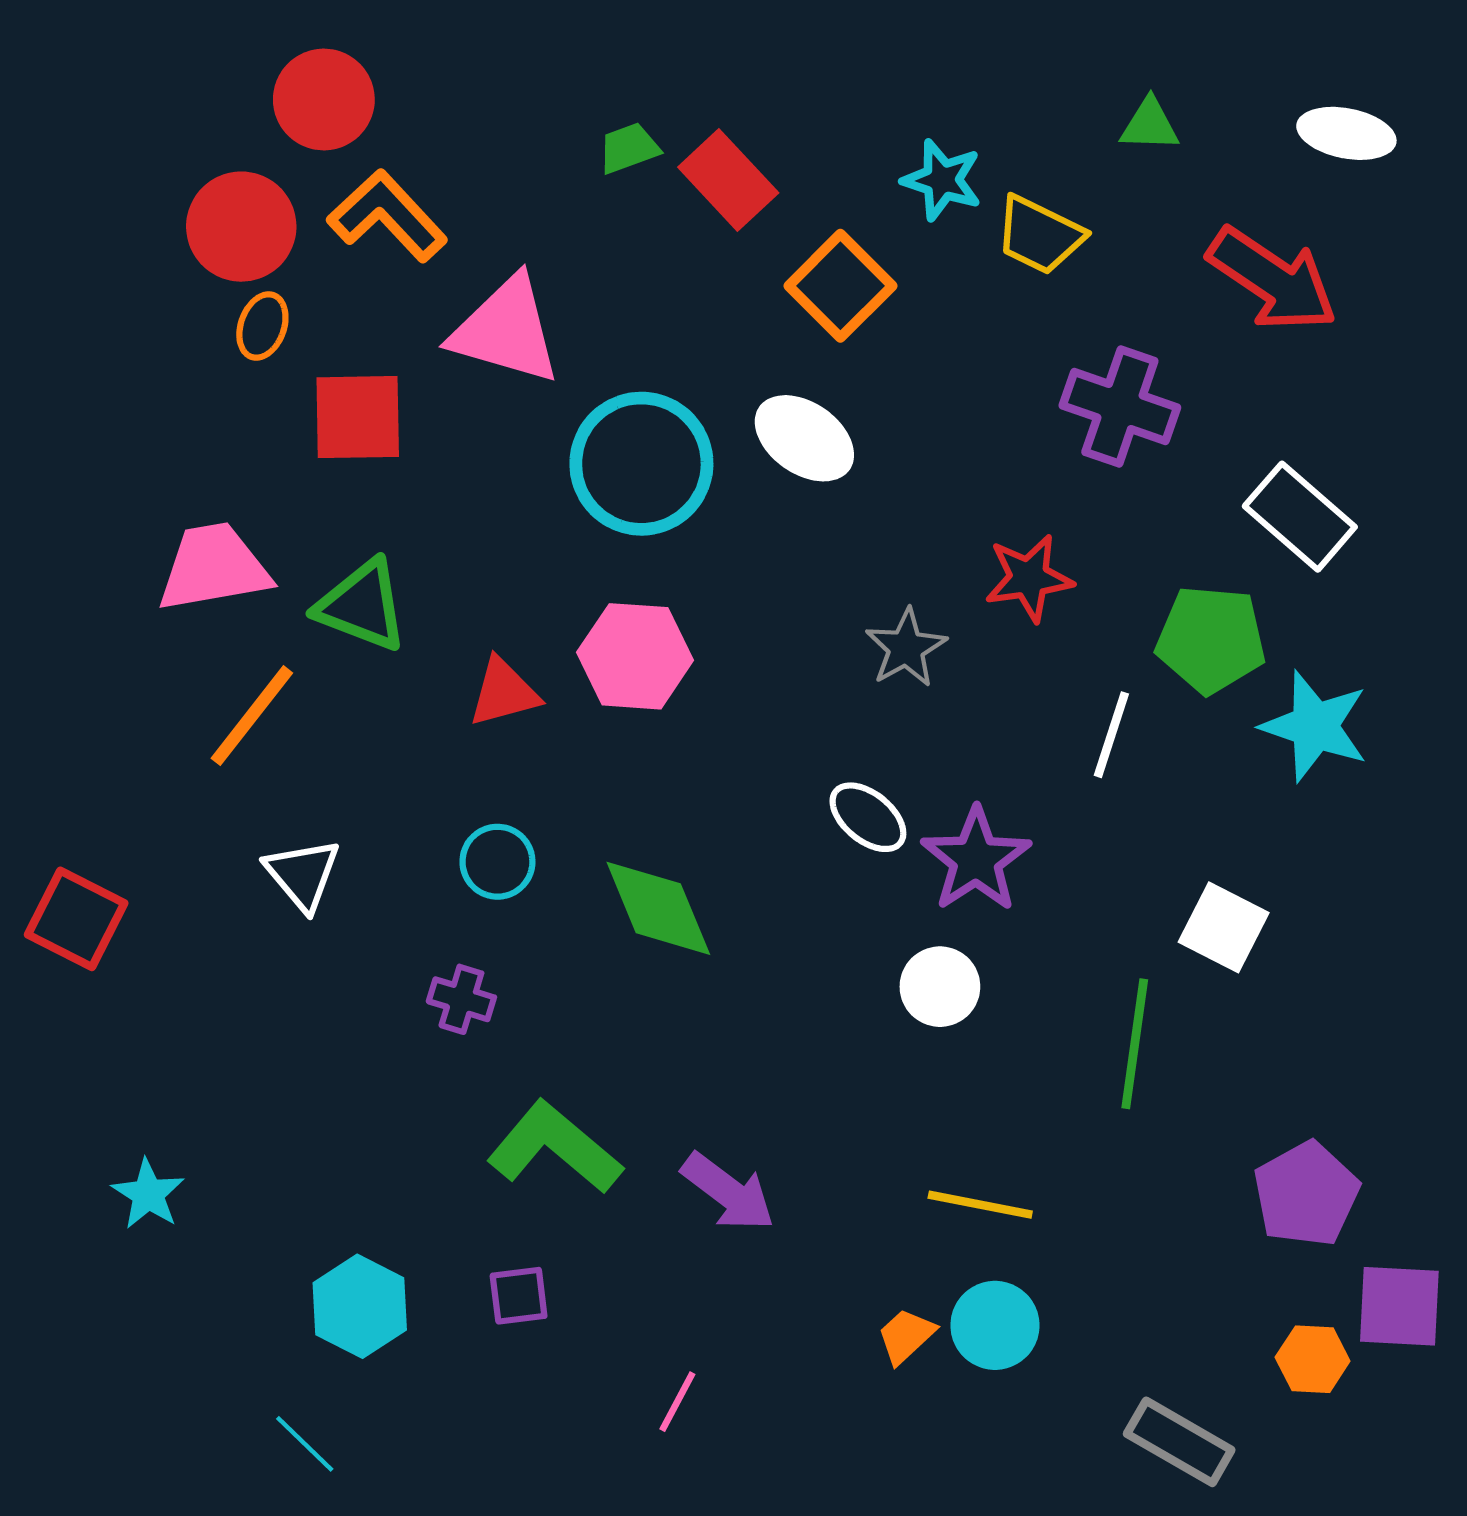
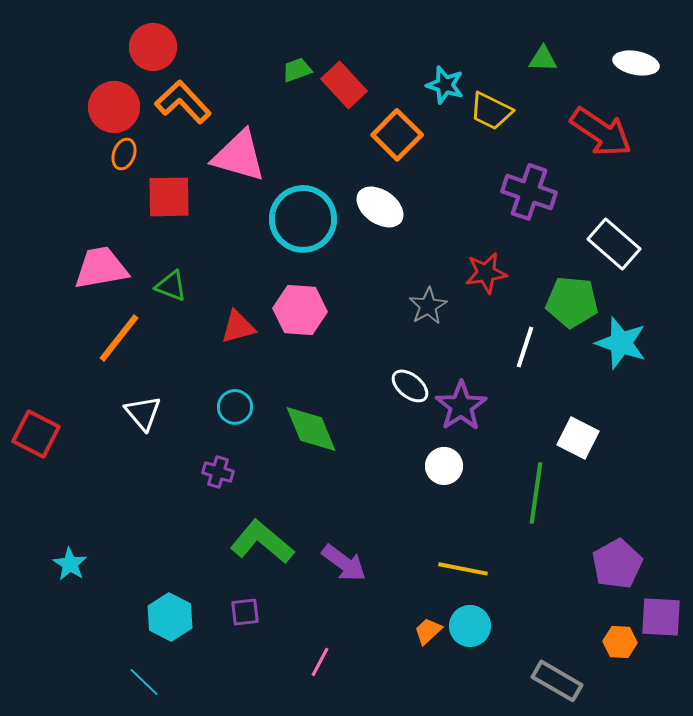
green triangle: (362, 606) -> (171, 286), size x0.7

